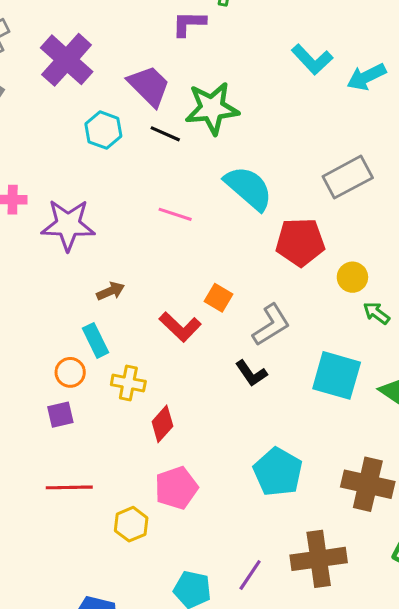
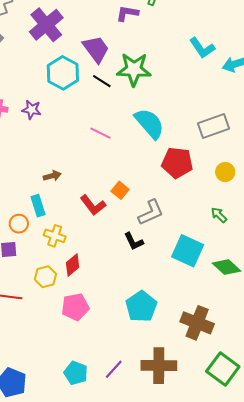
cyan hexagon: (103, 130) -> (63, 73), size x1.4
purple star: (68, 225) -> (32, 110), moved, size x0.6
yellow circle: (352, 277) -> (225, 172), moved
yellow hexagon: (131, 524) -> (45, 277), moved

